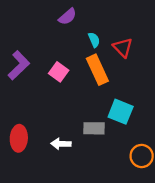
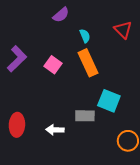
red triangle: (123, 48) -> (123, 30), moved

